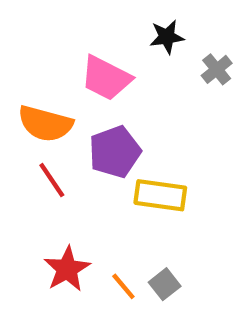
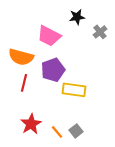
red line: (52, 180) -> (24, 83), turned 48

